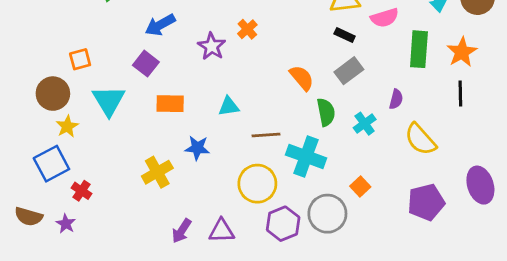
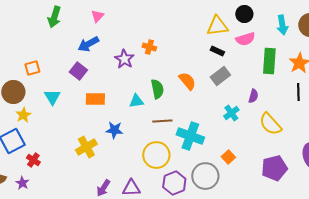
orange cross: (247, 29) -> (149, 47), turned -32
cyan triangle: (109, 101) -> (52, 97), size x0.7
green semicircle: (326, 112) -> (157, 89), moved

